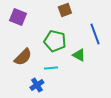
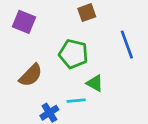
green triangle: (79, 55) -> (95, 83), moved
cyan line: (51, 68) -> (76, 101), moved

